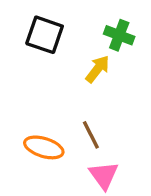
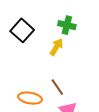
black square: (45, 35) -> (22, 30), turned 30

